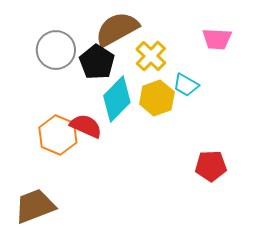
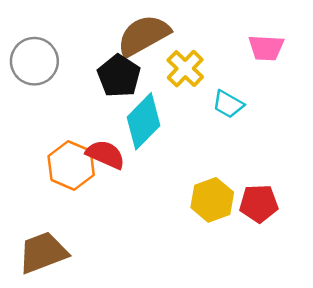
gray circle: (56, 50) -> (34, 61), moved
yellow hexagon: (157, 98) -> (212, 200), moved

